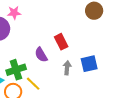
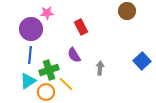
red rectangle: (61, 42) -> (81, 27), moved
blue square: (89, 64) -> (142, 61), moved, turned -30

